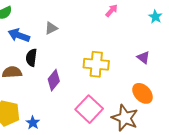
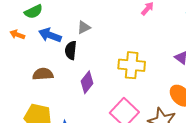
black semicircle: (31, 58) -> (71, 50), moved

